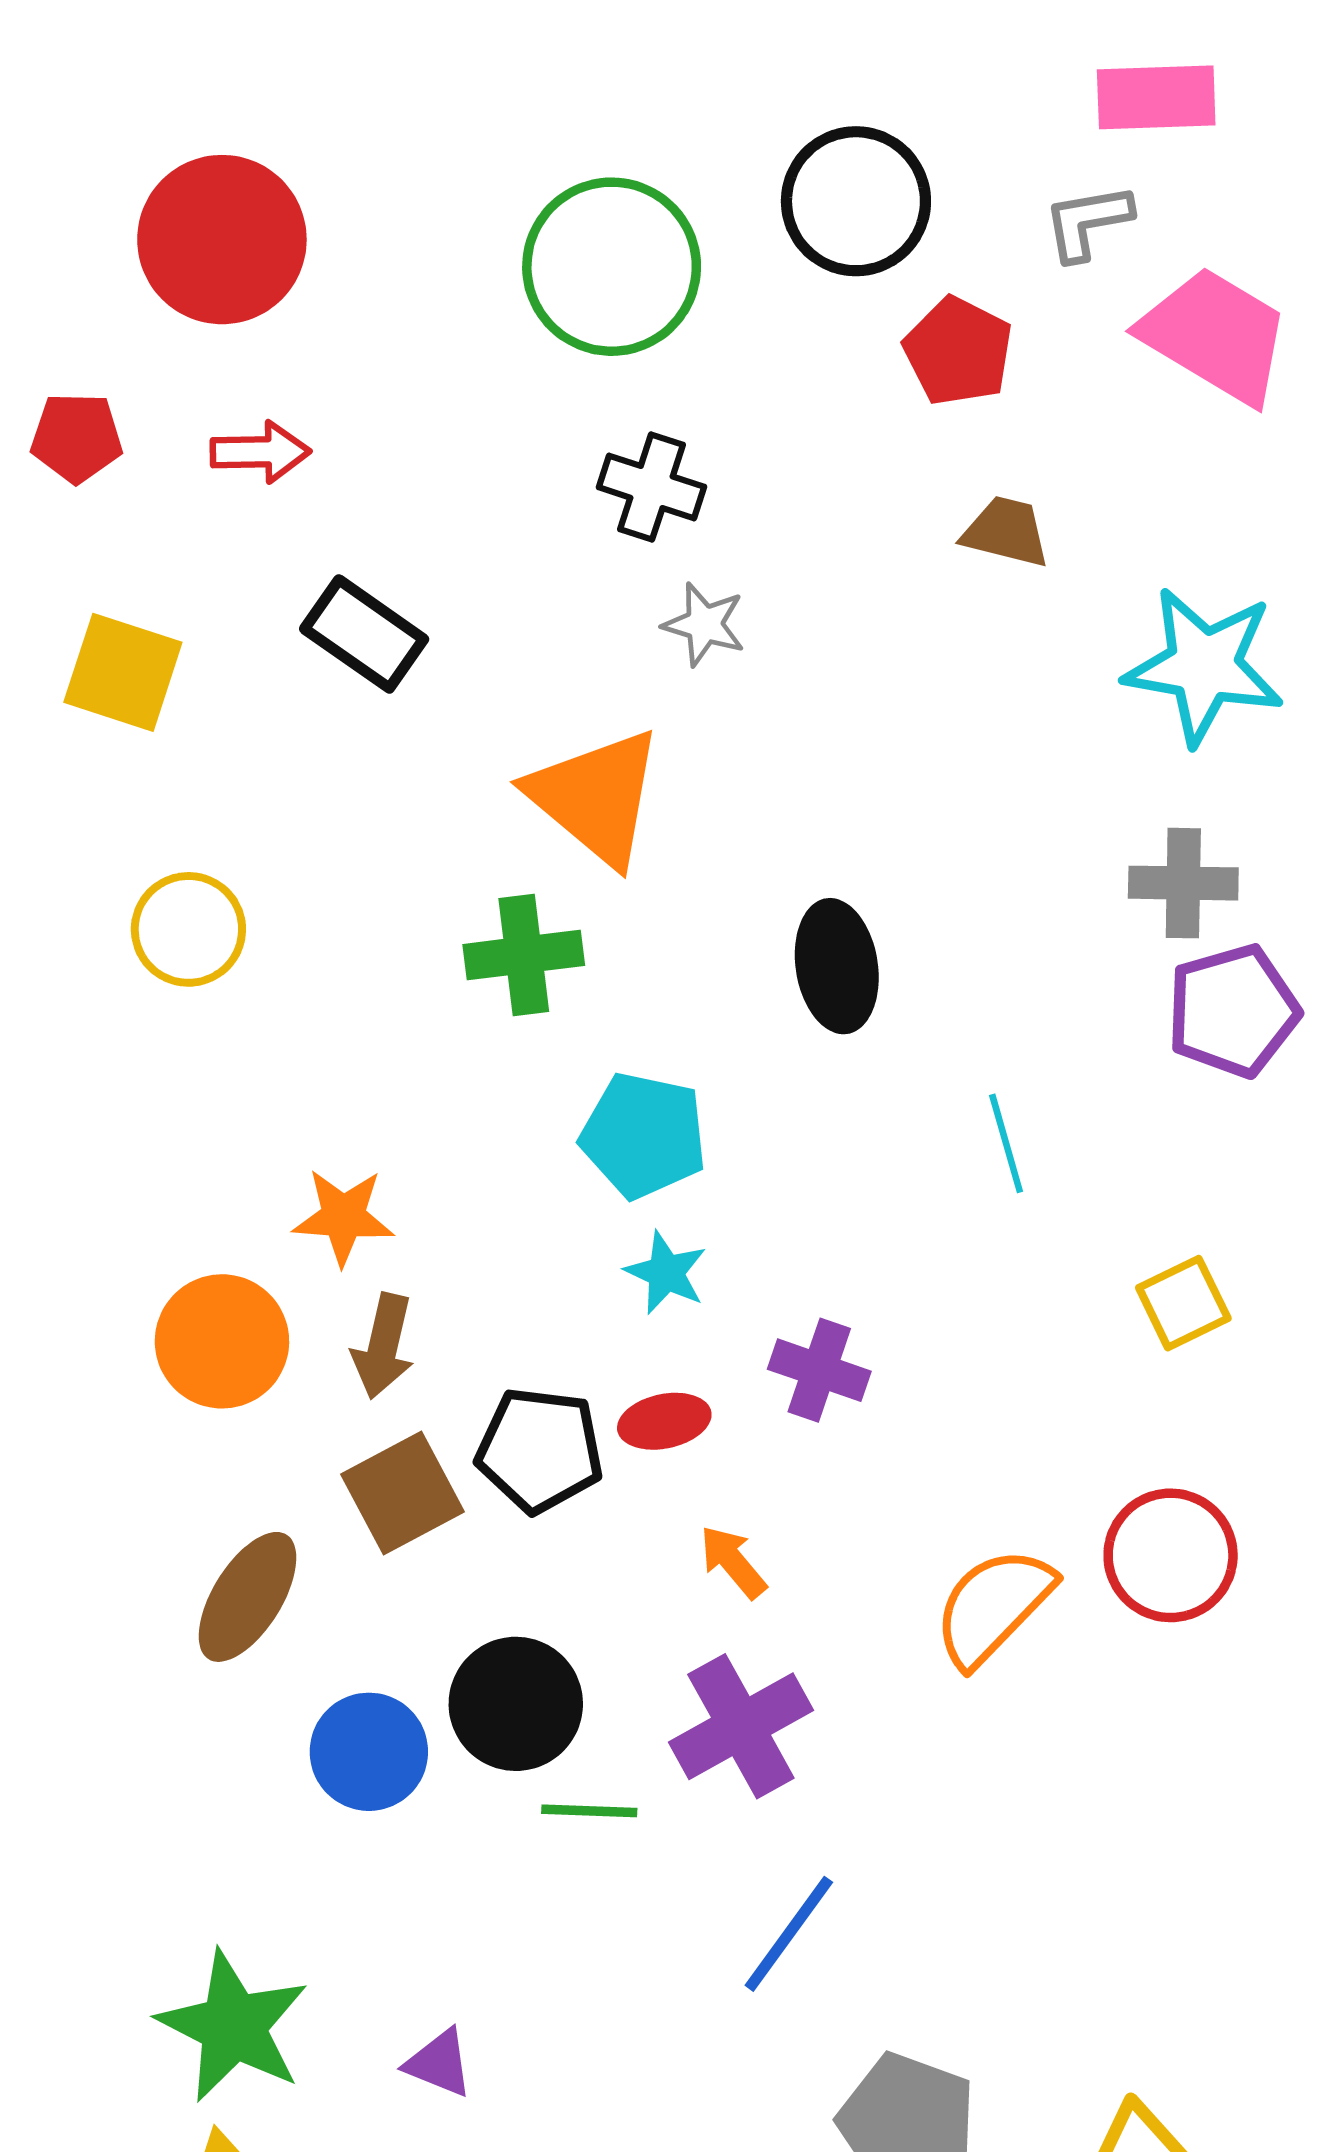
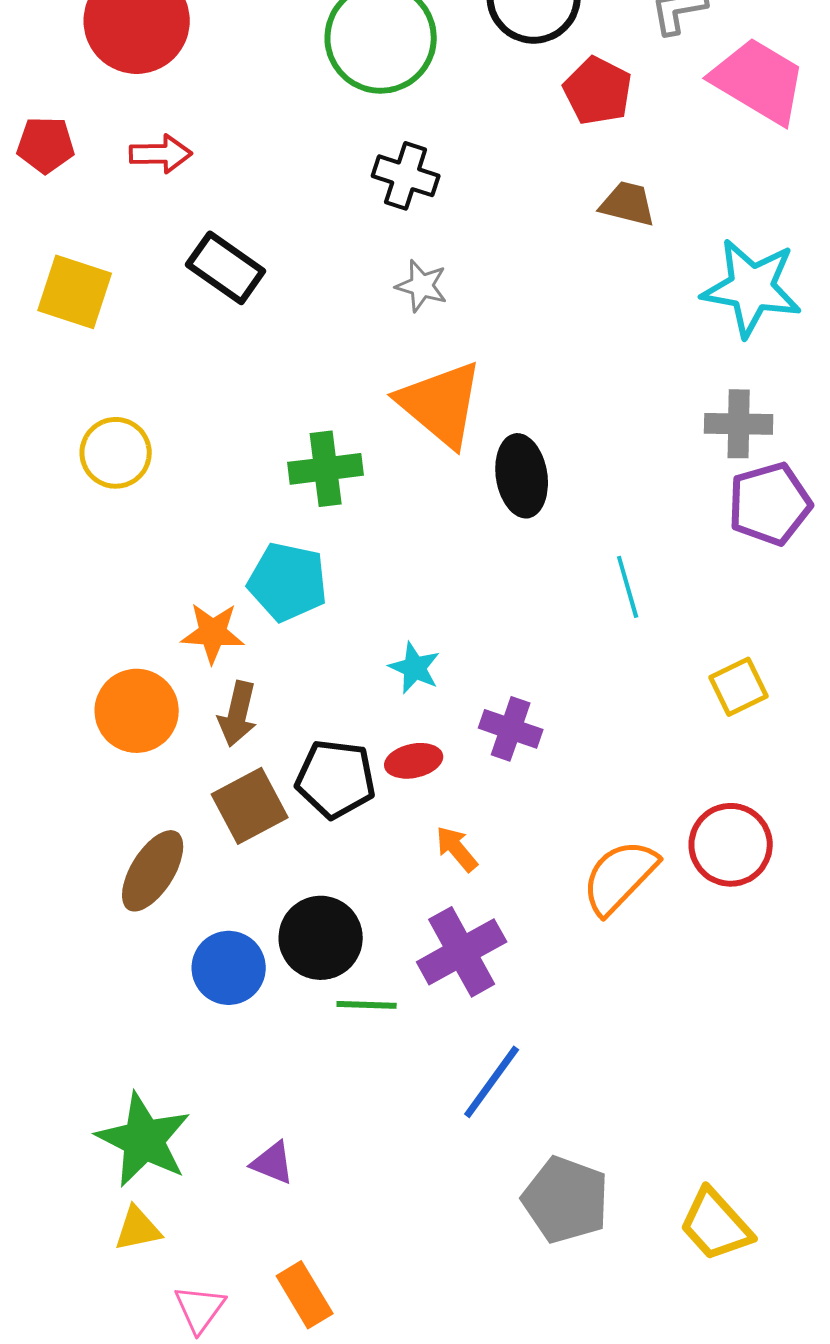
gray star: (704, 624) -> (422, 286), moved
orange triangle: (596, 797) -> (441, 404), moved
cyan pentagon: (644, 1135) -> (288, 582), moved

